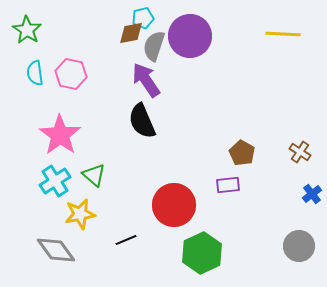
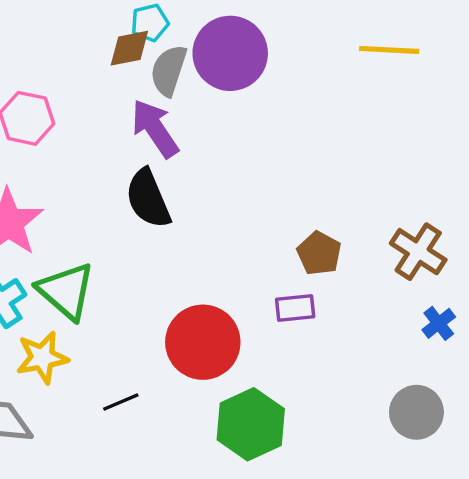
brown cross: (300, 152) -> (418, 252), size x1.5
green triangle: (94, 175) -> (66, 291), size x1.5

